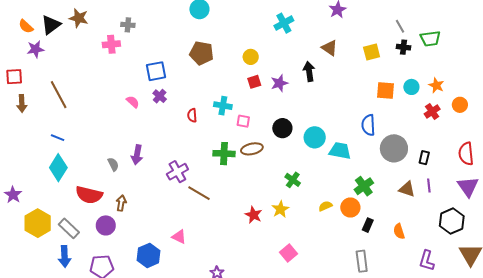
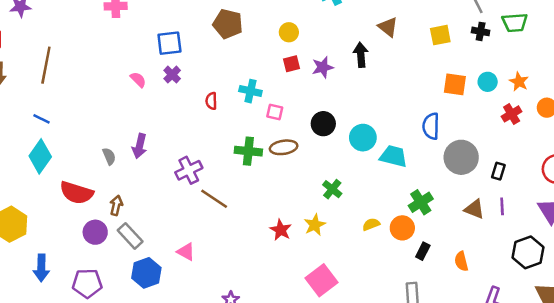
brown line: (59, 95) -> (46, 65), turned 36
gray rectangle: (69, 228) -> (130, 236), moved
pink square: (288, 253) -> (322, 280), size x1.4

